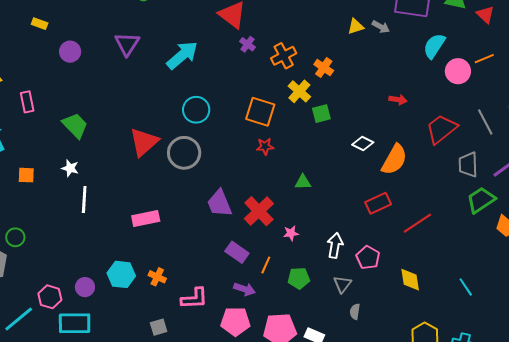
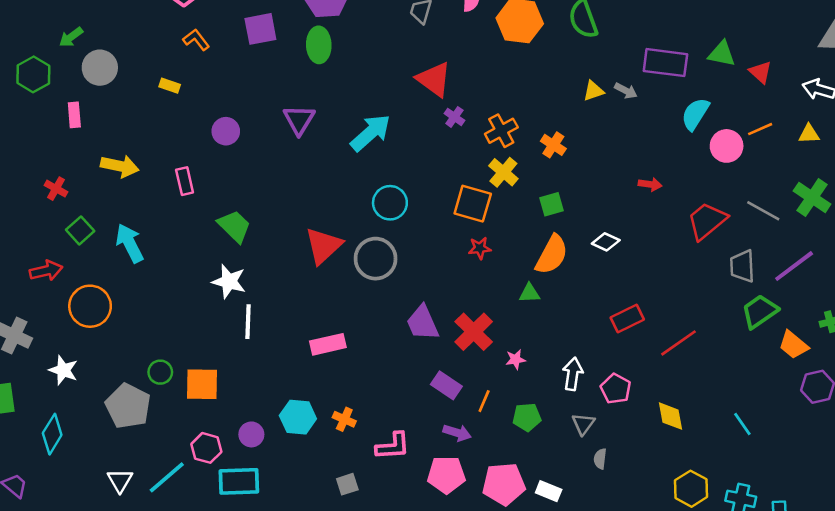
yellow rectangle: (40, 24) -> (170, 86), moved
yellow cross: (299, 91) -> (503, 172), moved
pink rectangle: (27, 102) -> (185, 181), moved
gray line: (485, 122) -> (763, 211), turned -32
orange semicircle: (394, 160) -> (552, 255), moved
white star: (70, 168) -> (229, 281), size x1.5
orange square: (26, 175) -> (202, 384), moved, size x1.6

